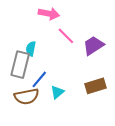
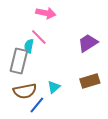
pink line: (66, 36) -> (39, 37), moved
blue line: (39, 79) -> (37, 105), moved

